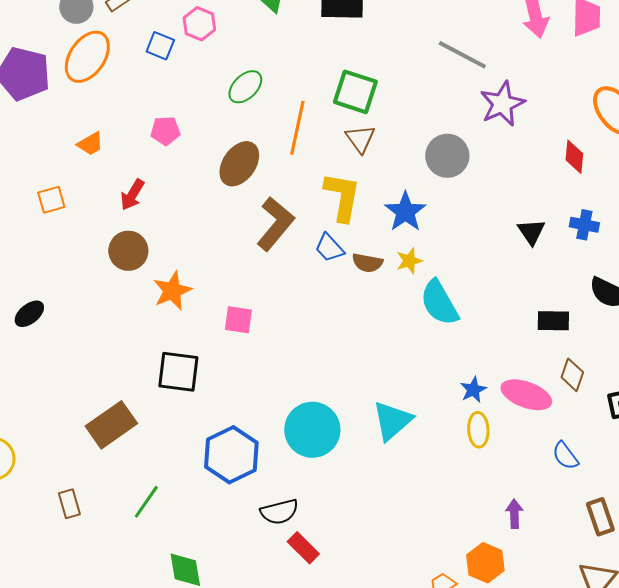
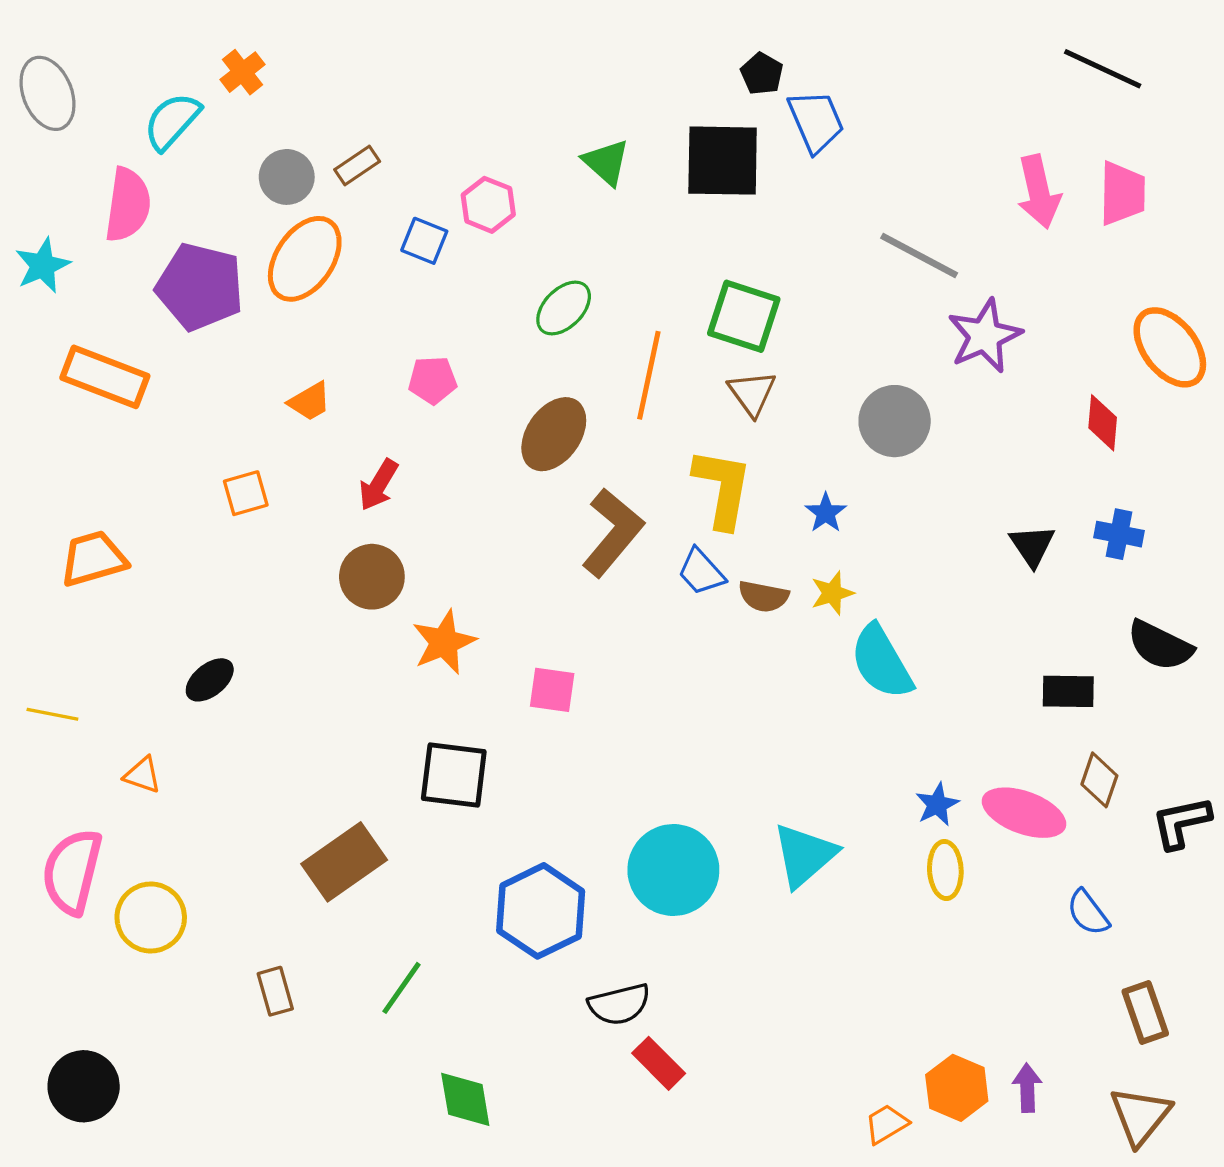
blue star: (405, 212) -> (826, 513), size x0.6
purple arrow: (514, 514) -> (1027, 1088), moved

